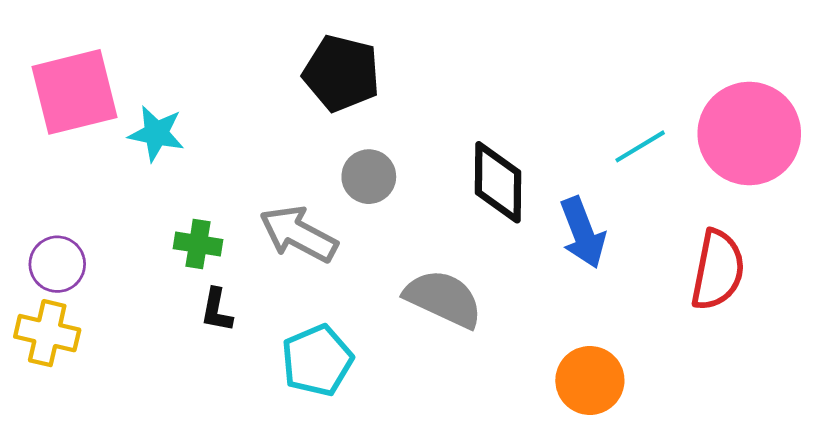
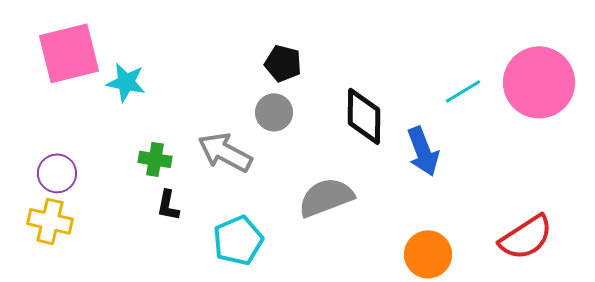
black pentagon: (342, 73) -> (283, 63), moved, size x0.7
red semicircle: (718, 270) -> (526, 237), moved, turned 46
gray semicircle: (443, 299) -> (326, 197), turned -46

